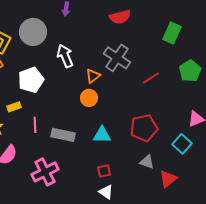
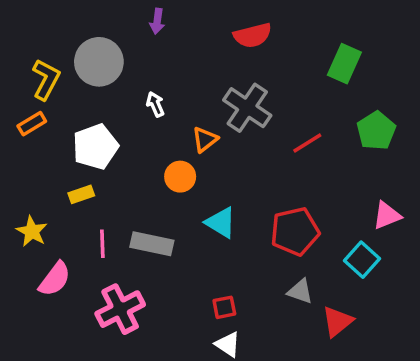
white arrow: (65, 56) -> (155, 104), size x0.6
orange circle: (89, 98) -> (180, 177), moved
yellow rectangle: (14, 107) -> (81, 194), moved
pink line: (35, 125) -> (102, 244), moved
cyan triangle: (102, 135) -> (221, 223), moved, turned 30

